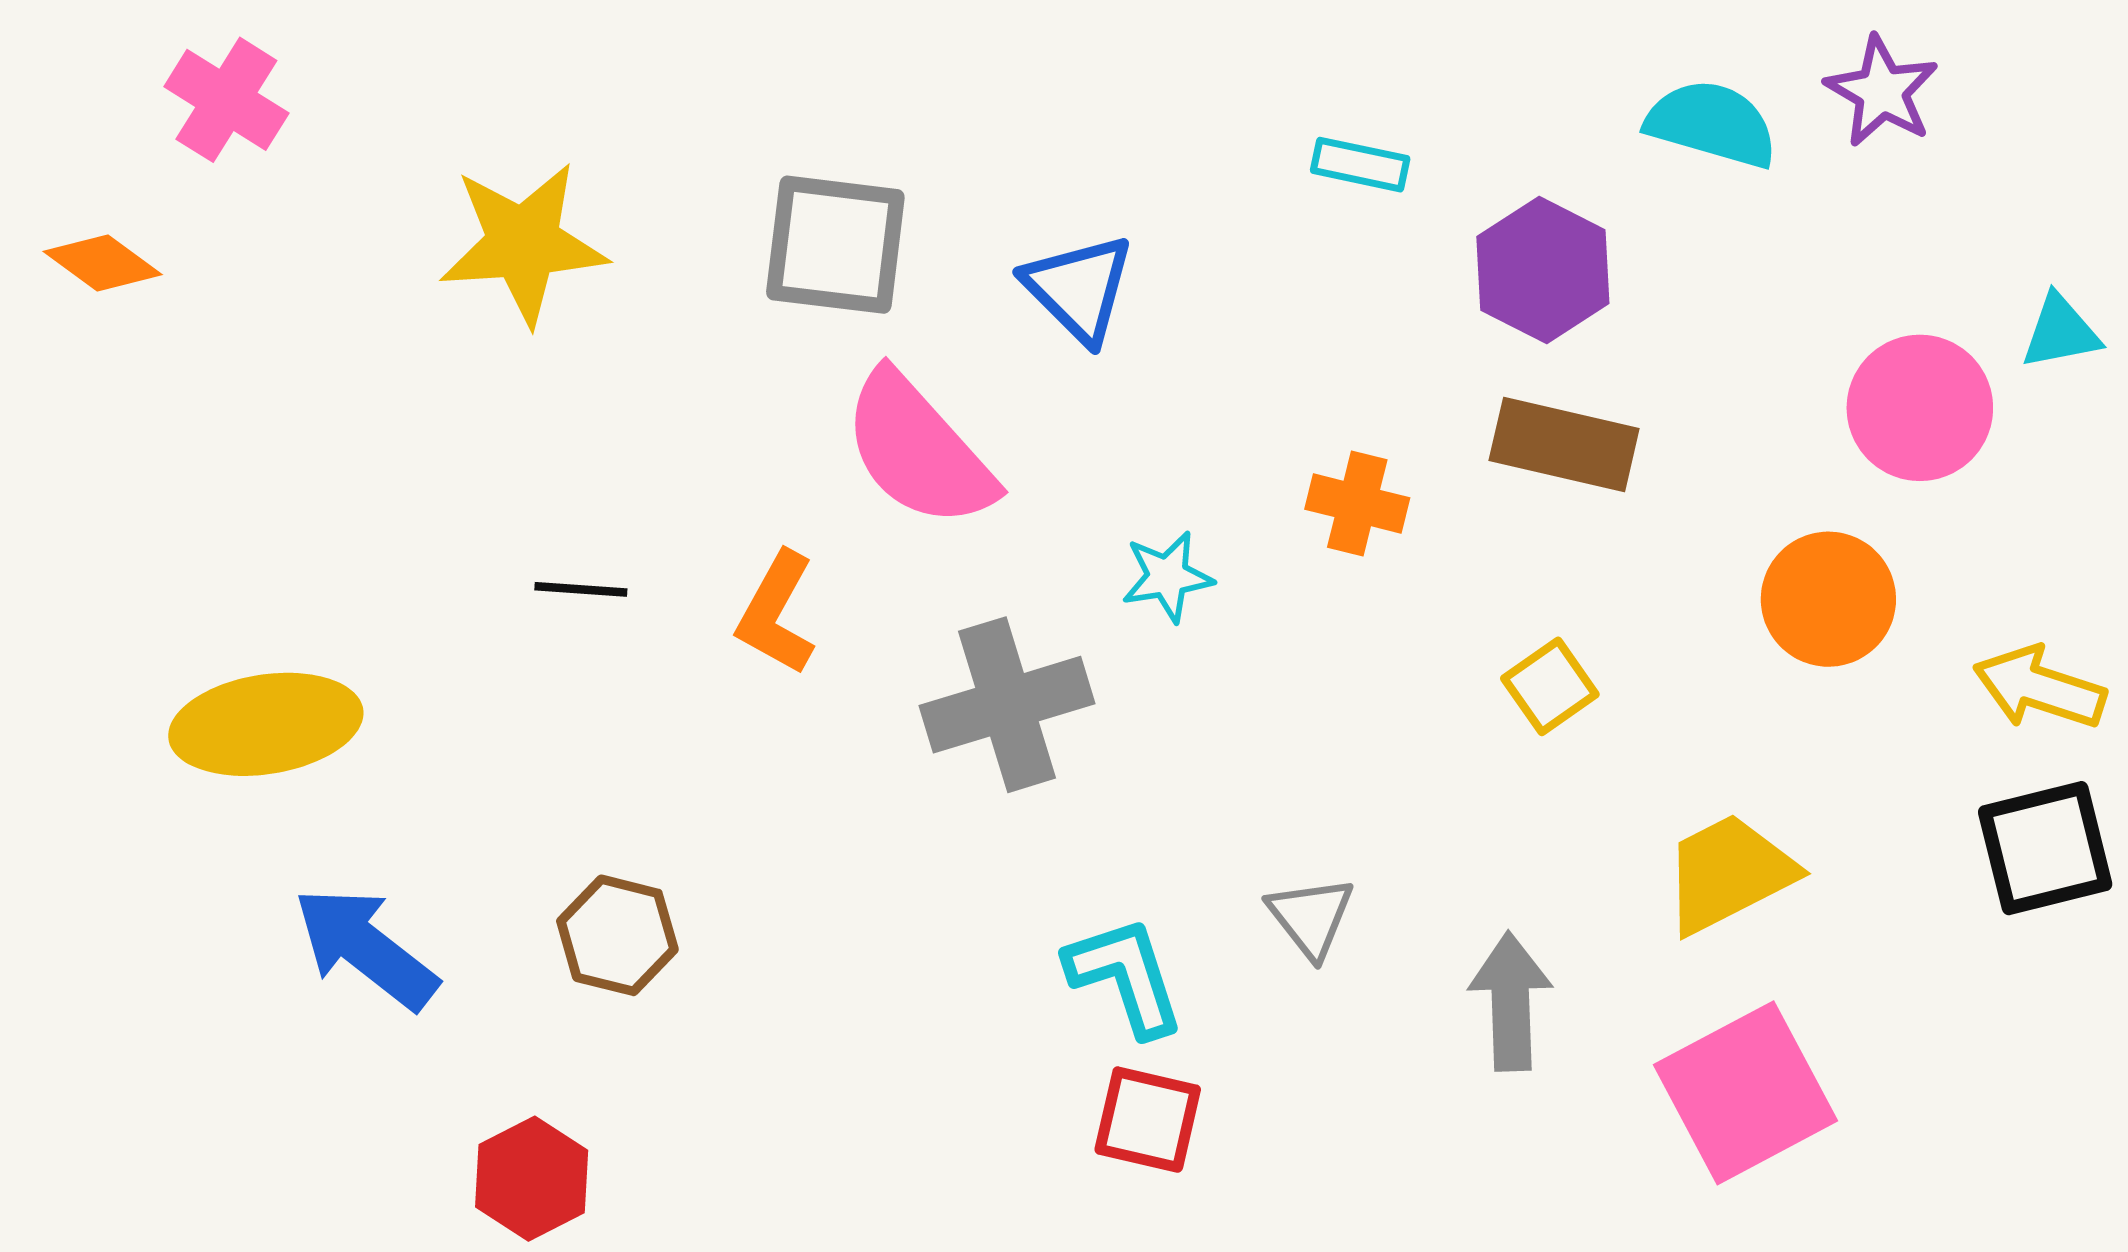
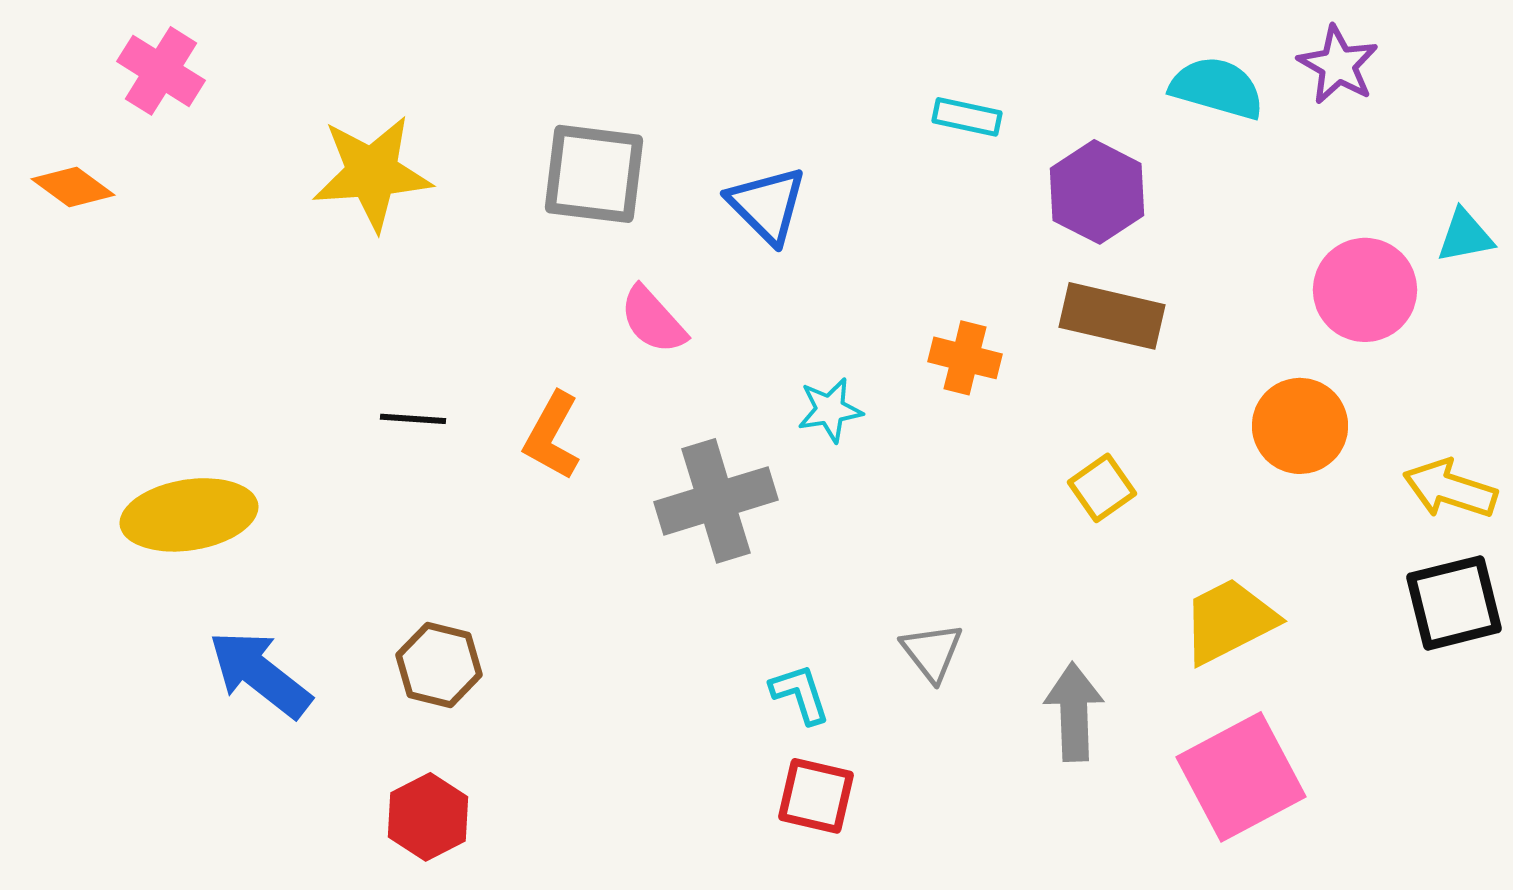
pink semicircle: (918, 450) -> (653, 320), size x0.6
cyan L-shape: (1125, 976) -> (800, 694), size x0.7
red hexagon: (532, 1179) -> (428, 817), moved

